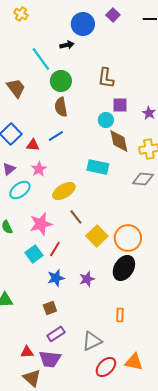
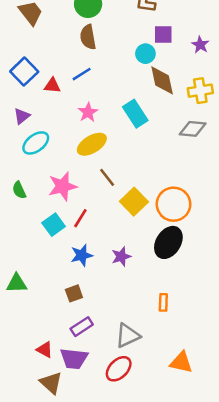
cyan rectangle: (98, 167) -> (135, 114), turned 45
pink star: (39, 169) -> (88, 112), moved
red triangle: (27, 352) -> (45, 350), turned 32
red ellipse: (106, 367) -> (119, 369), moved

